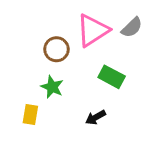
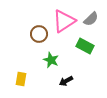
green rectangle: (112, 77) -> (85, 46), moved
green star: (52, 87) -> (51, 60), moved

